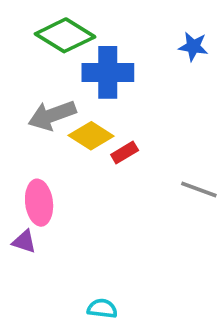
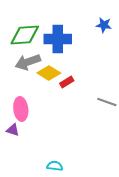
green diamond: (65, 35) -> (25, 35), moved, turned -36

